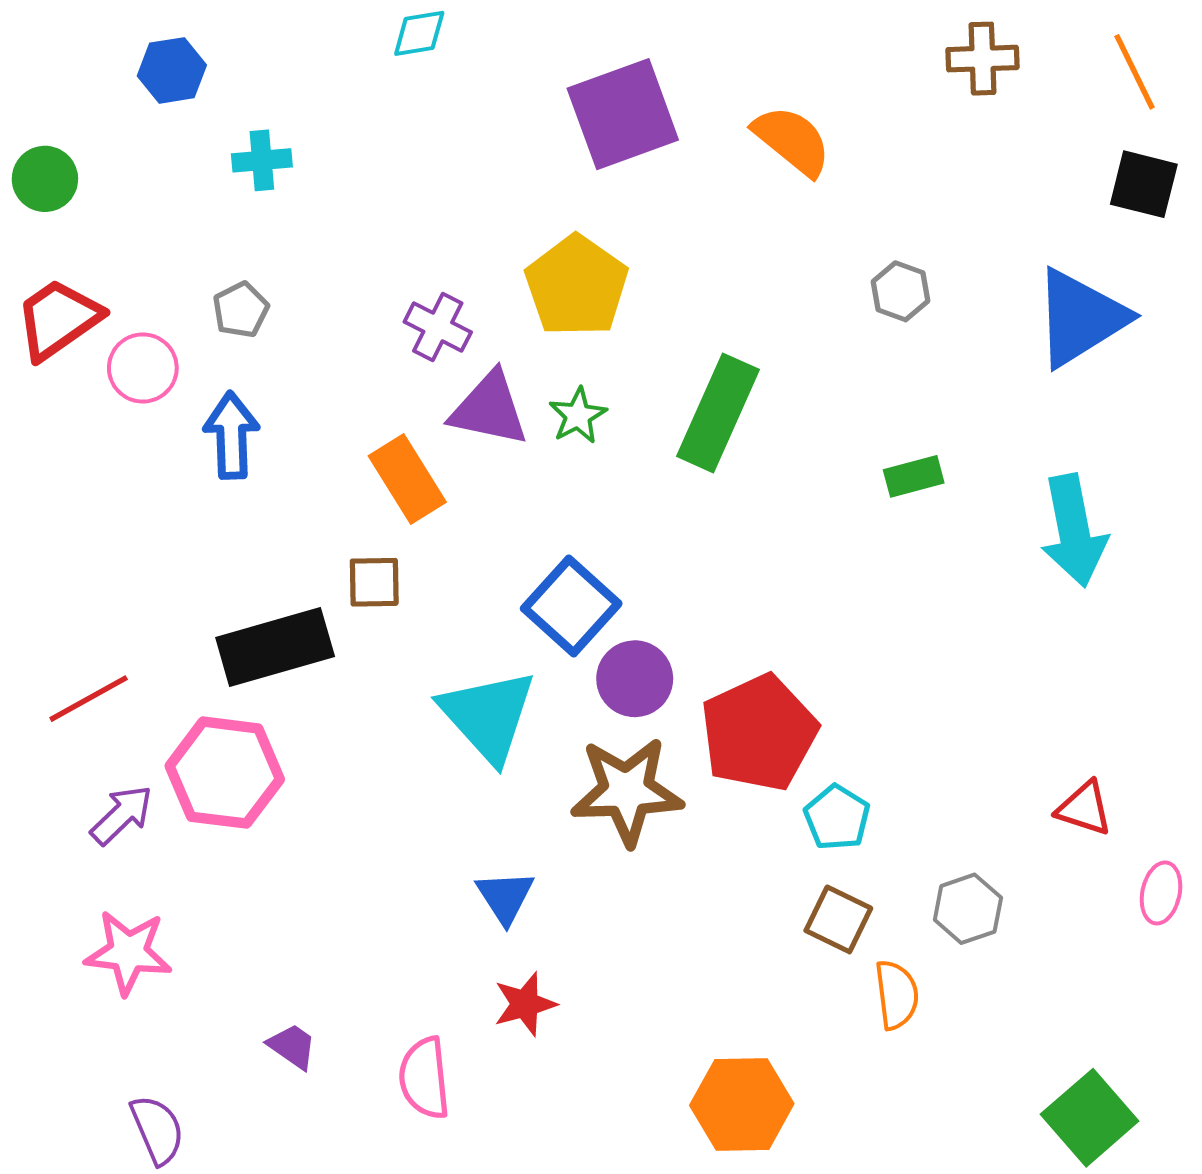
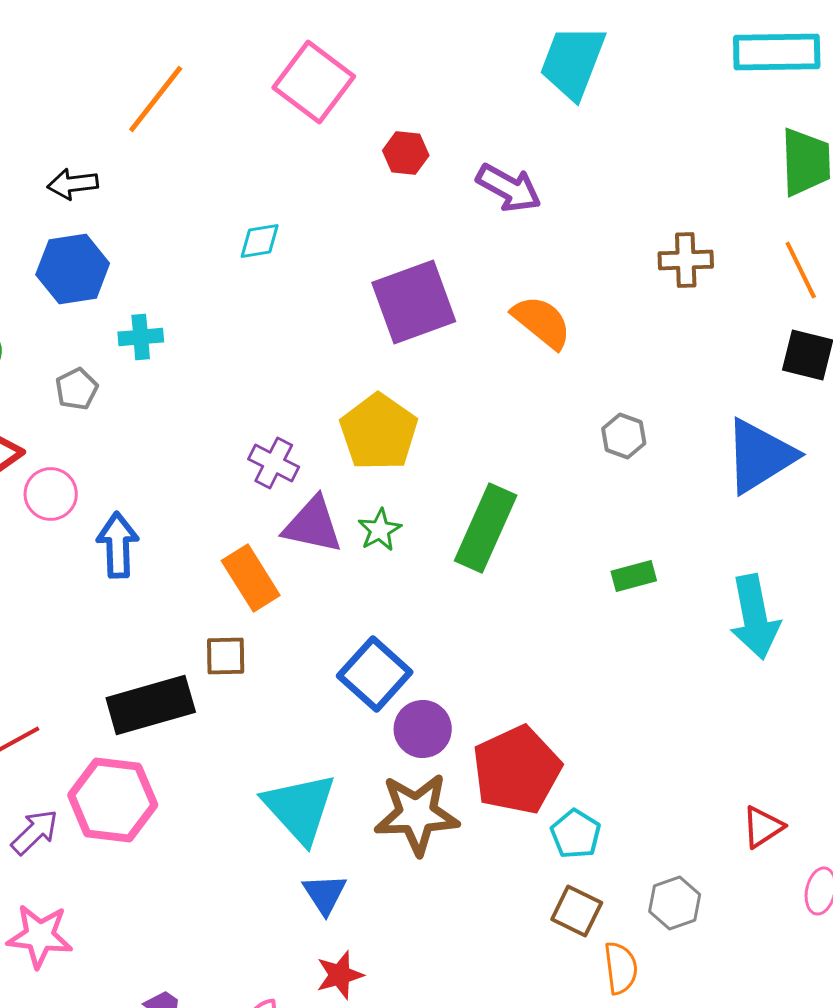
blue hexagon: (172, 70) -> (73, 269), size x1.4
gray pentagon: (241, 310) -> (77, 389), moved
cyan triangle: (488, 716) -> (300, 808), moved
red triangle: (1084, 808) -> (763, 827), turned -51

